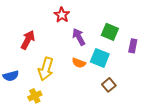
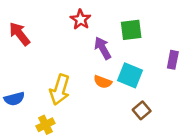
green square: (110, 32) -> (131, 30), moved, turned -30
red arrow: (28, 40) -> (19, 34), moved, turned -66

